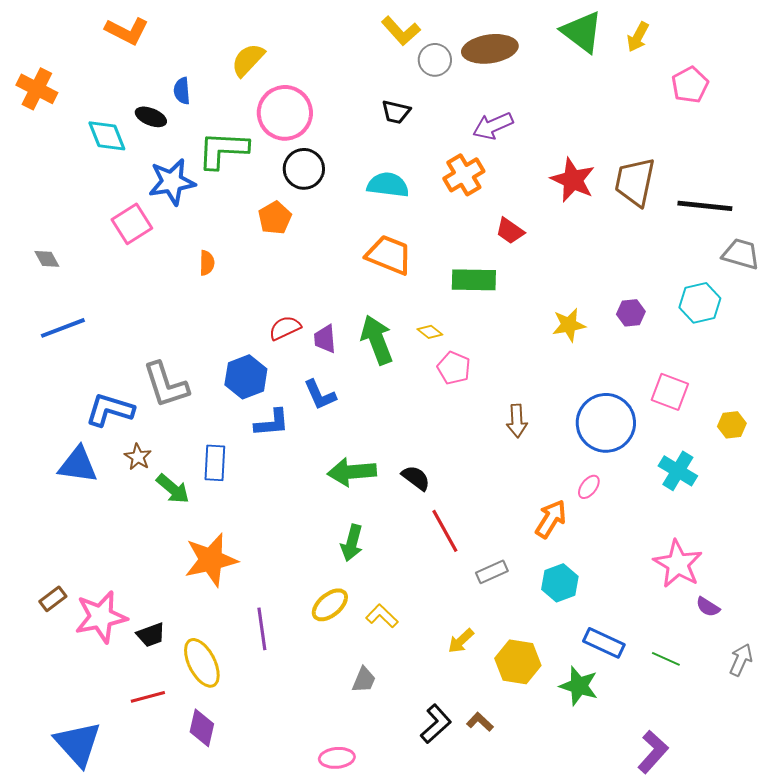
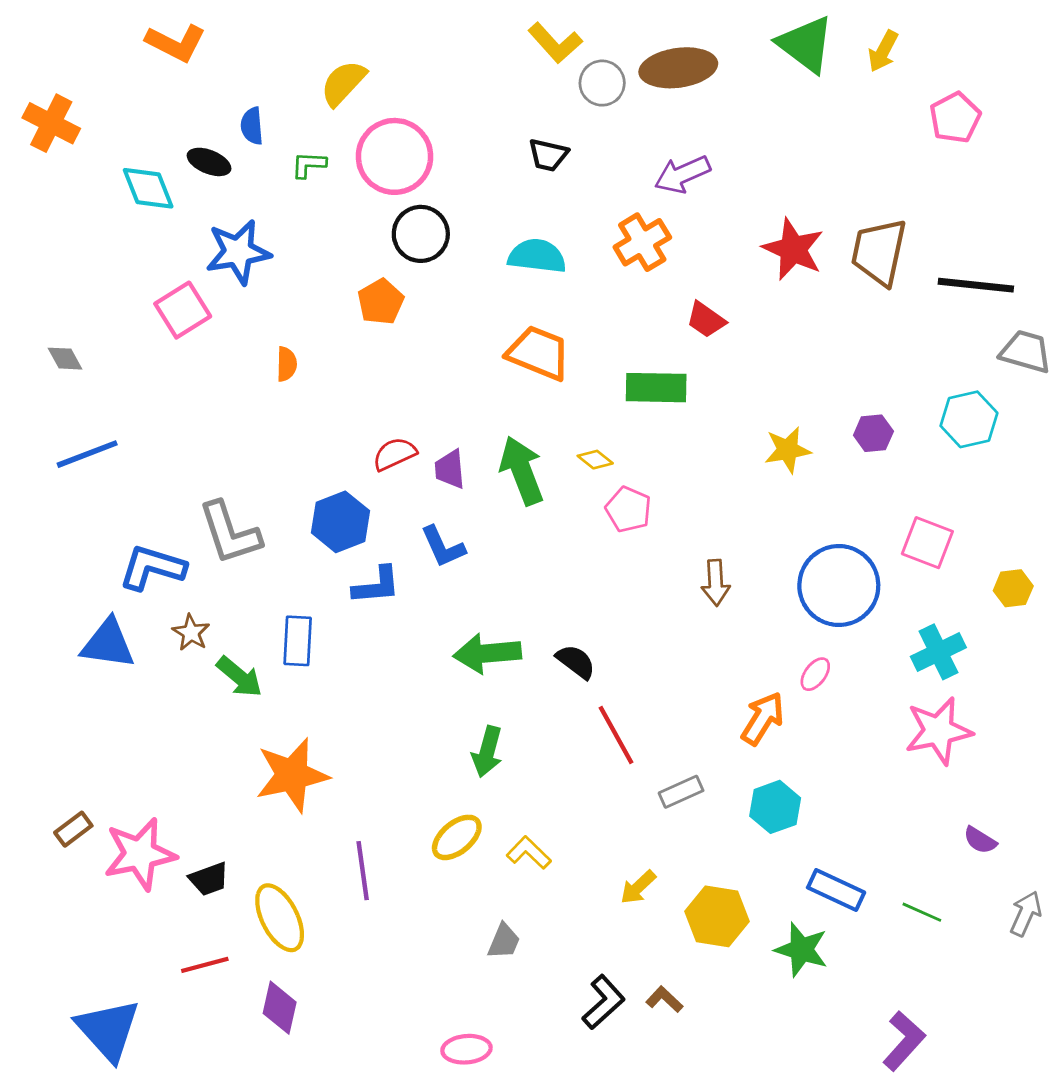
green L-shape: (223, 150) -> (309, 165), moved, size x0.5
cyan cross: (678, 471) -> (938, 652), turned 33
pink star: (678, 564) -> (938, 731), moved, turned 30

